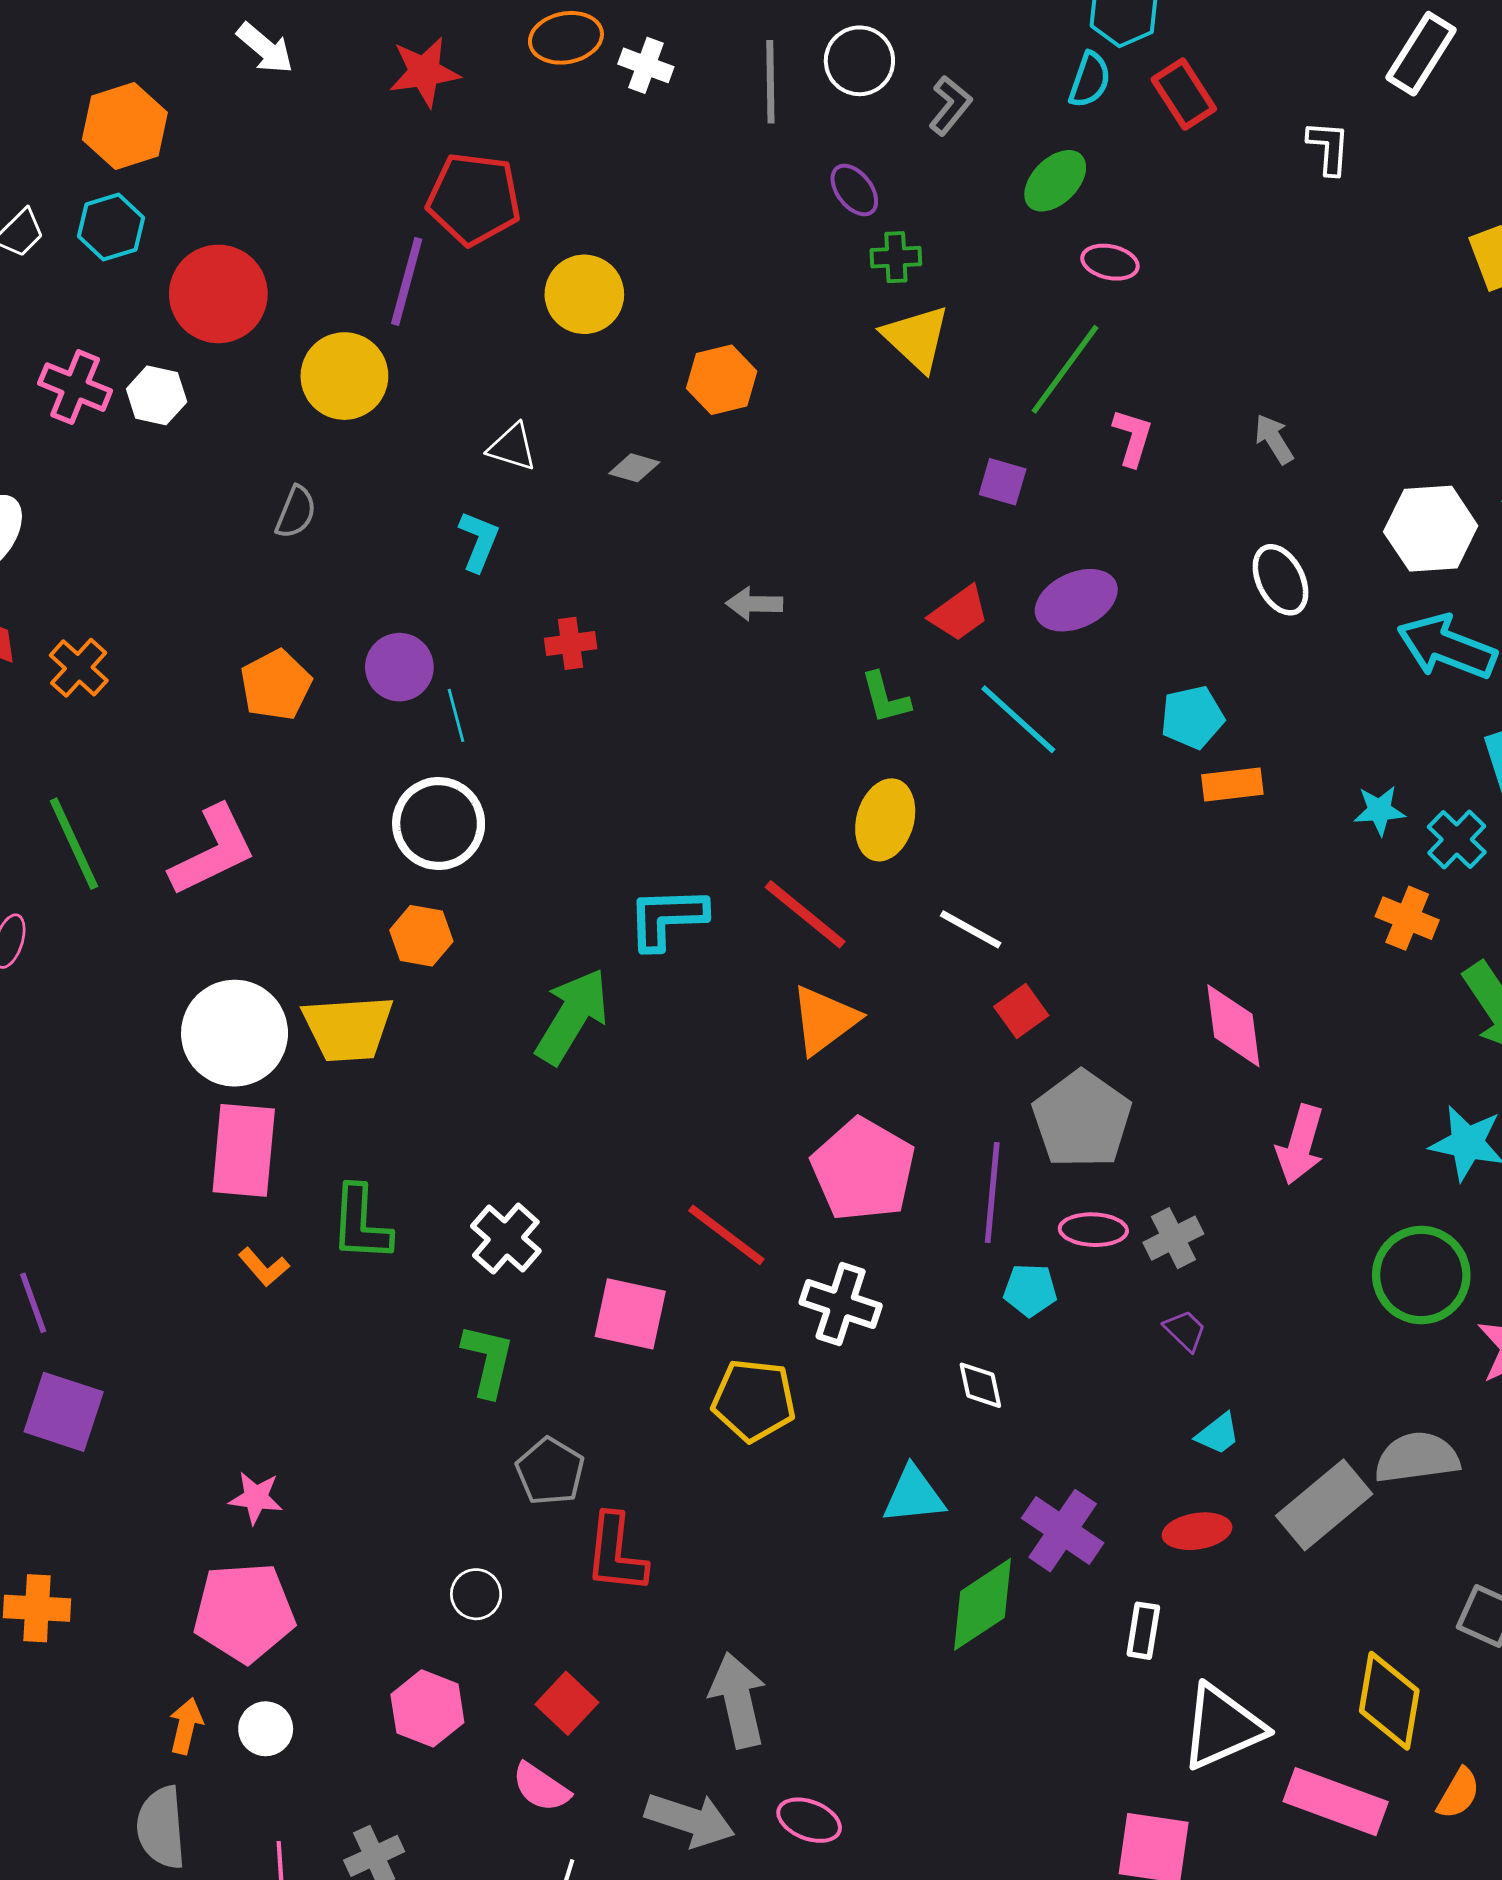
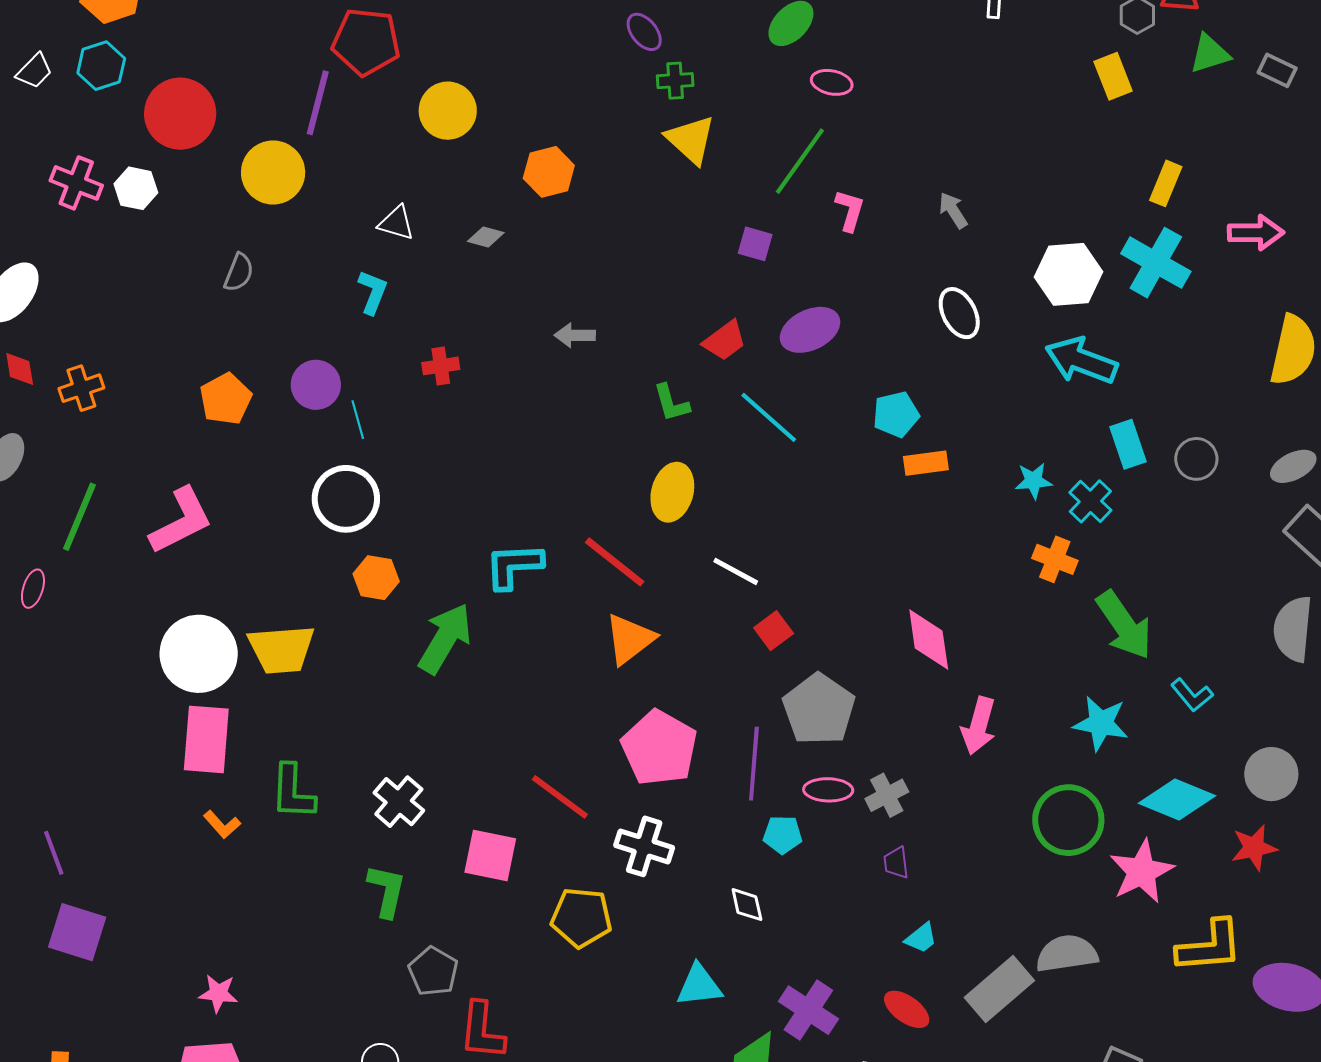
orange cross: (79, 668) -> (81, 388), turned 30
green line: (74, 844) -> (79, 517), turned 48
orange hexagon: (421, 936) -> (376, 578), moved
purple trapezoid: (1185, 1330) -> (896, 863), turned -140
red ellipse: (1197, 1531) -> (907, 1009), turned 45

